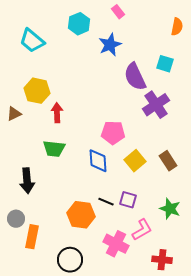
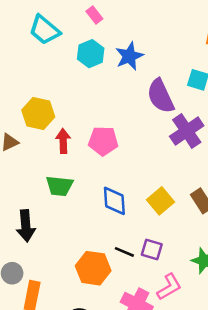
pink rectangle: (118, 12) -> (94, 15), moved
cyan hexagon: (79, 24) -> (91, 54), moved
cyan trapezoid: (32, 41) -> (44, 30), moved
pink pentagon: (113, 133) -> (103, 141), moved

